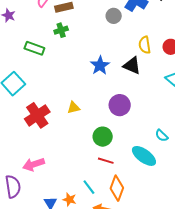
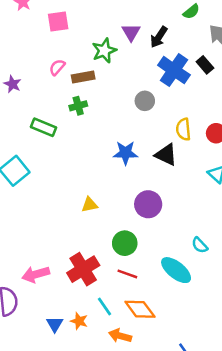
gray circle: (114, 16) -> (145, 101), moved
blue star: (100, 65) -> (125, 153), turned 30
red cross: (37, 115) -> (83, 269), moved
orange diamond: (117, 188) -> (140, 309), turned -60

